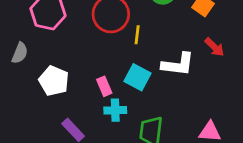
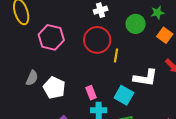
gray semicircle: (20, 53) -> (32, 78), moved
cyan square: (138, 77) -> (124, 95), moved

